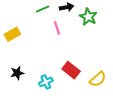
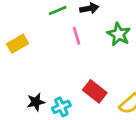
green star: (88, 17) -> (119, 34), moved
black star: (17, 73) -> (36, 102), moved

